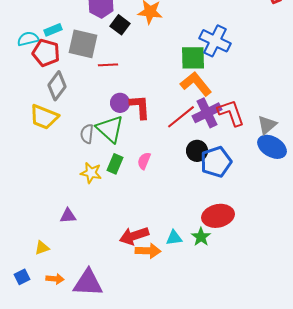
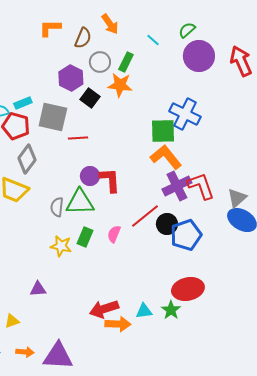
red line: (181, 117) -> (145, 216), moved
green triangle: (110, 129) -> (80, 202), turned -44

